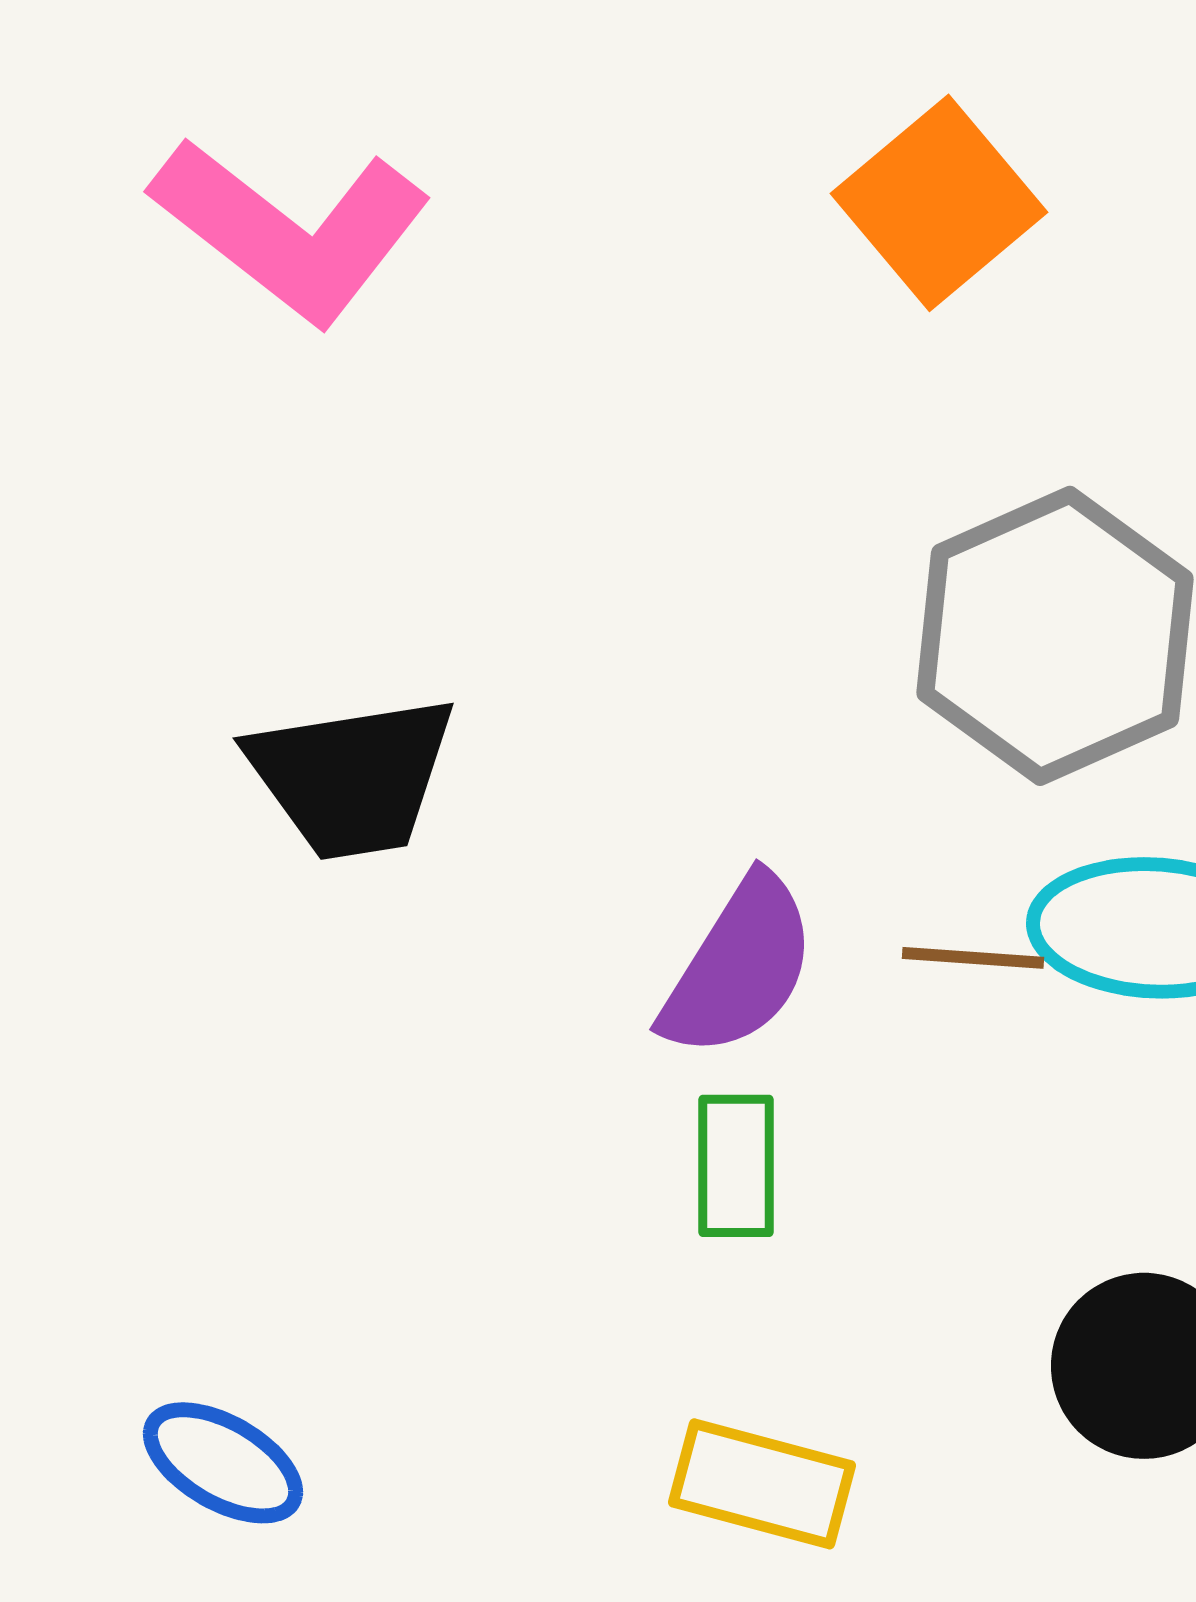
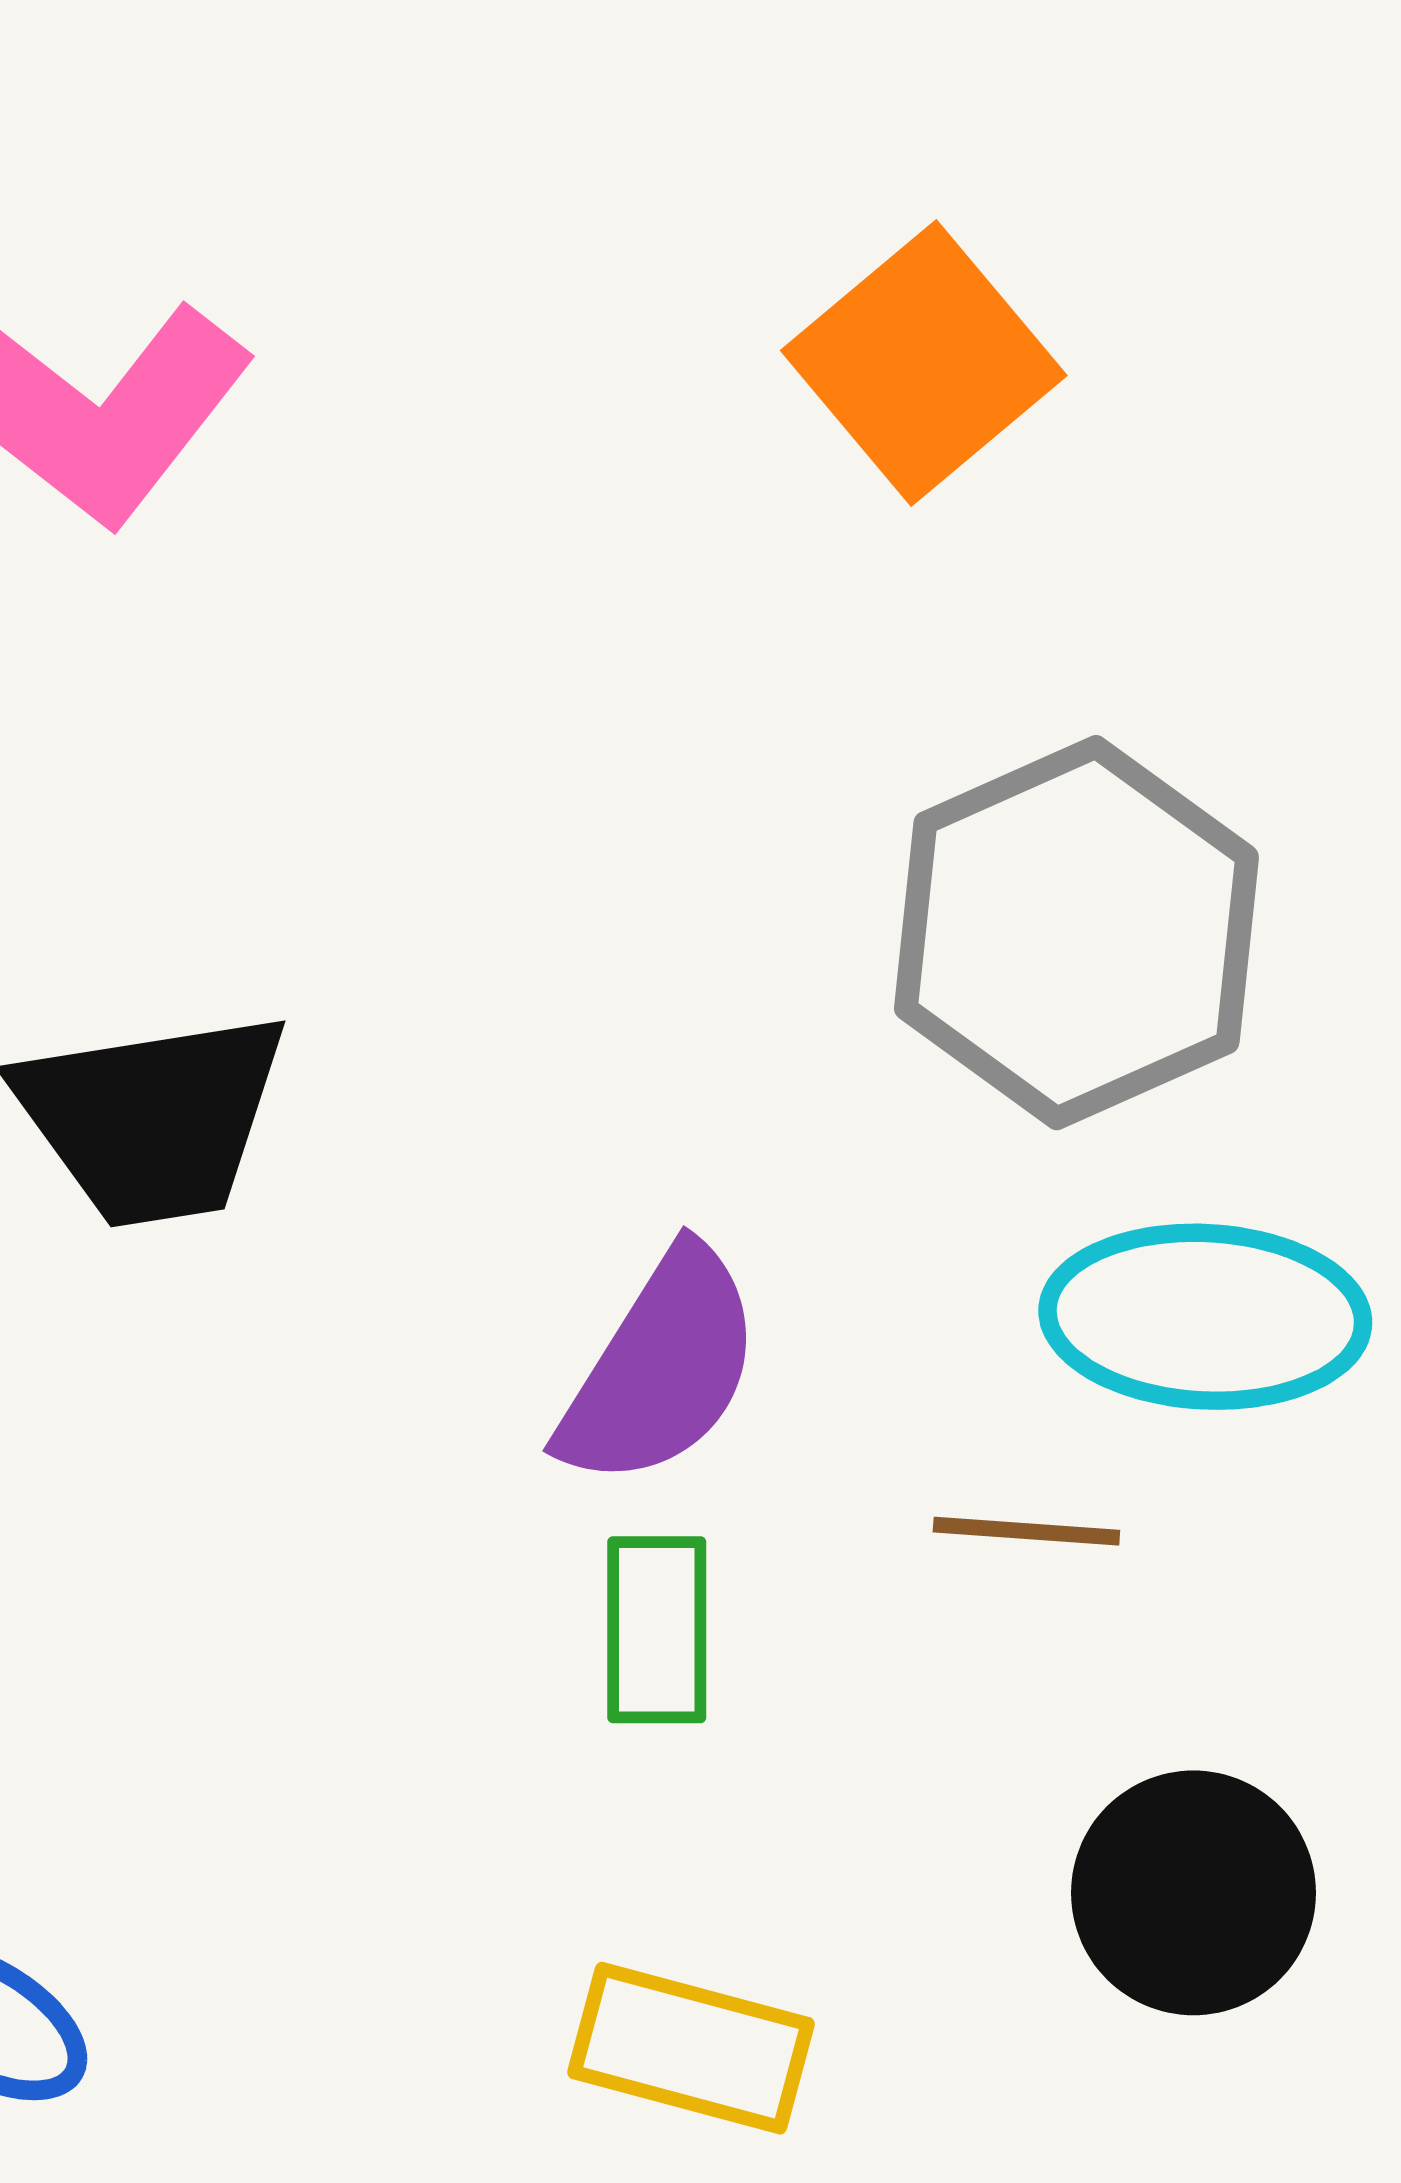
brown line: (973, 958) -> (1026, 1531), moved

